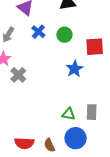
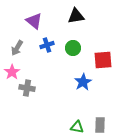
blue cross: (38, 32) -> (47, 45), turned 32
gray cross: (18, 75) -> (27, 88), turned -35

